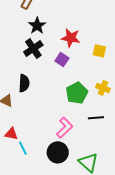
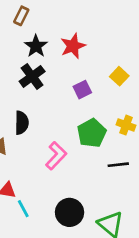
red star: (71, 38) -> (73, 46), moved, turned -30
yellow square: (99, 51) -> (119, 76), turned 32
purple square: (62, 60) -> (82, 90), moved, turned 32
pink L-shape: (65, 128) -> (56, 156), moved

